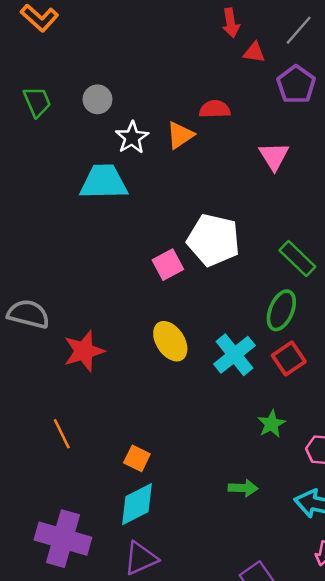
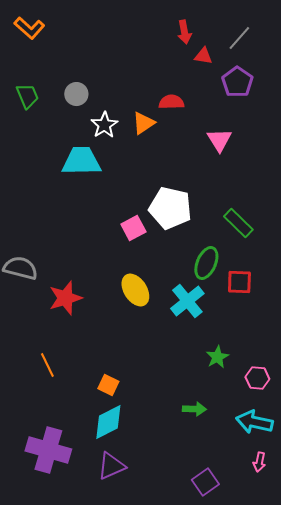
green ellipse: (281, 310) -> (206, 263), moved
red square: (289, 358) -> (239, 282), moved, turned 36

